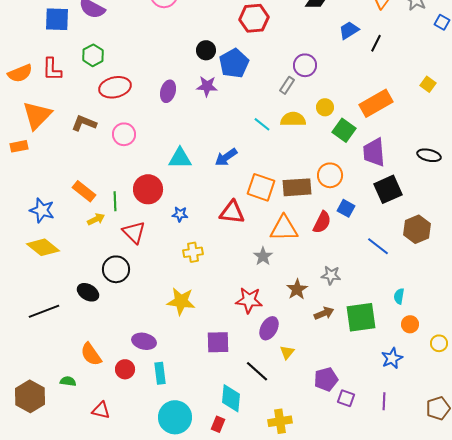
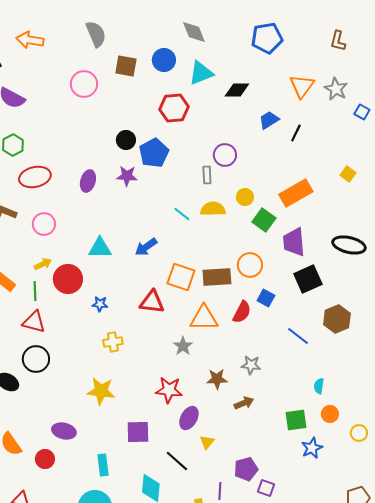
gray rectangle: (287, 85) -> (207, 175), turned -36
black ellipse: (429, 155) -> (349, 245), size x1.4
yellow arrow: (96, 219) -> (43, 264), moved
red triangle: (134, 232) -> (34, 322), moved, turned -30
brown star: (297, 289) -> (217, 379), turned 30
green square: (361, 317) -> (296, 420), moved, size x0.7
cyan rectangle: (160, 373) -> (103, 465), moved
purple line: (384, 401) -> (220, 491), moved

